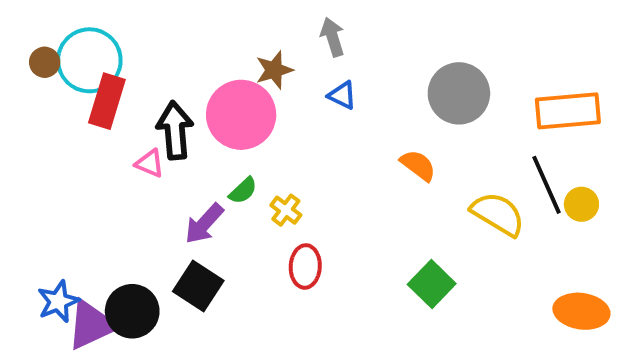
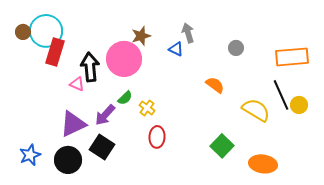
gray arrow: (333, 37) -> (188, 33), moved
gray circle: (459, 93) -> (236, 48), size x0.5
orange ellipse: (581, 311) -> (263, 164), moved
purple triangle: (91, 325) -> (73, 124), moved

